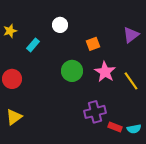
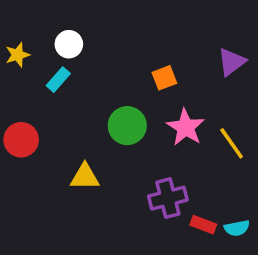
white circle: (60, 25) -> (69, 44), moved
yellow triangle: (14, 117) -> (85, 177), moved, turned 36

